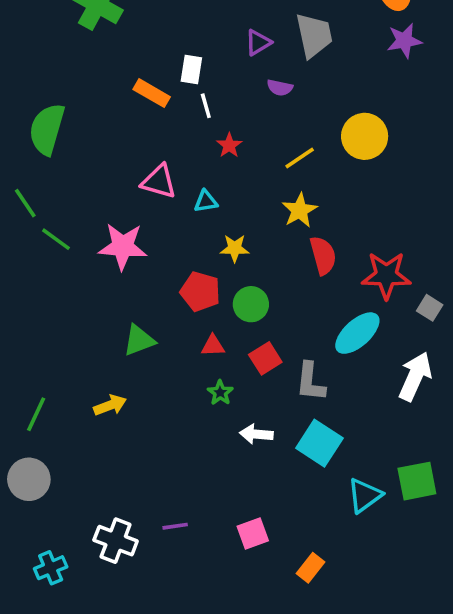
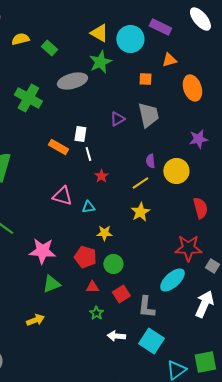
purple star: (404, 41) -> (198, 139), moved
purple semicircle: (280, 88) -> (150, 161), moved, turned 72
pink star: (123, 246) -> (42, 251), moved
red semicircle: (323, 255) -> (200, 208), moved

